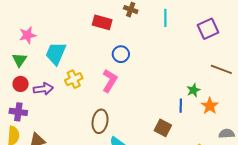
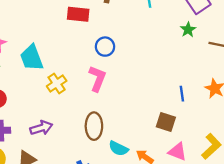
cyan trapezoid: (56, 53) -> (32, 58), turned -35
purple arrow: (43, 89) -> (41, 128), moved
green star: (193, 90) -> (188, 30), moved

